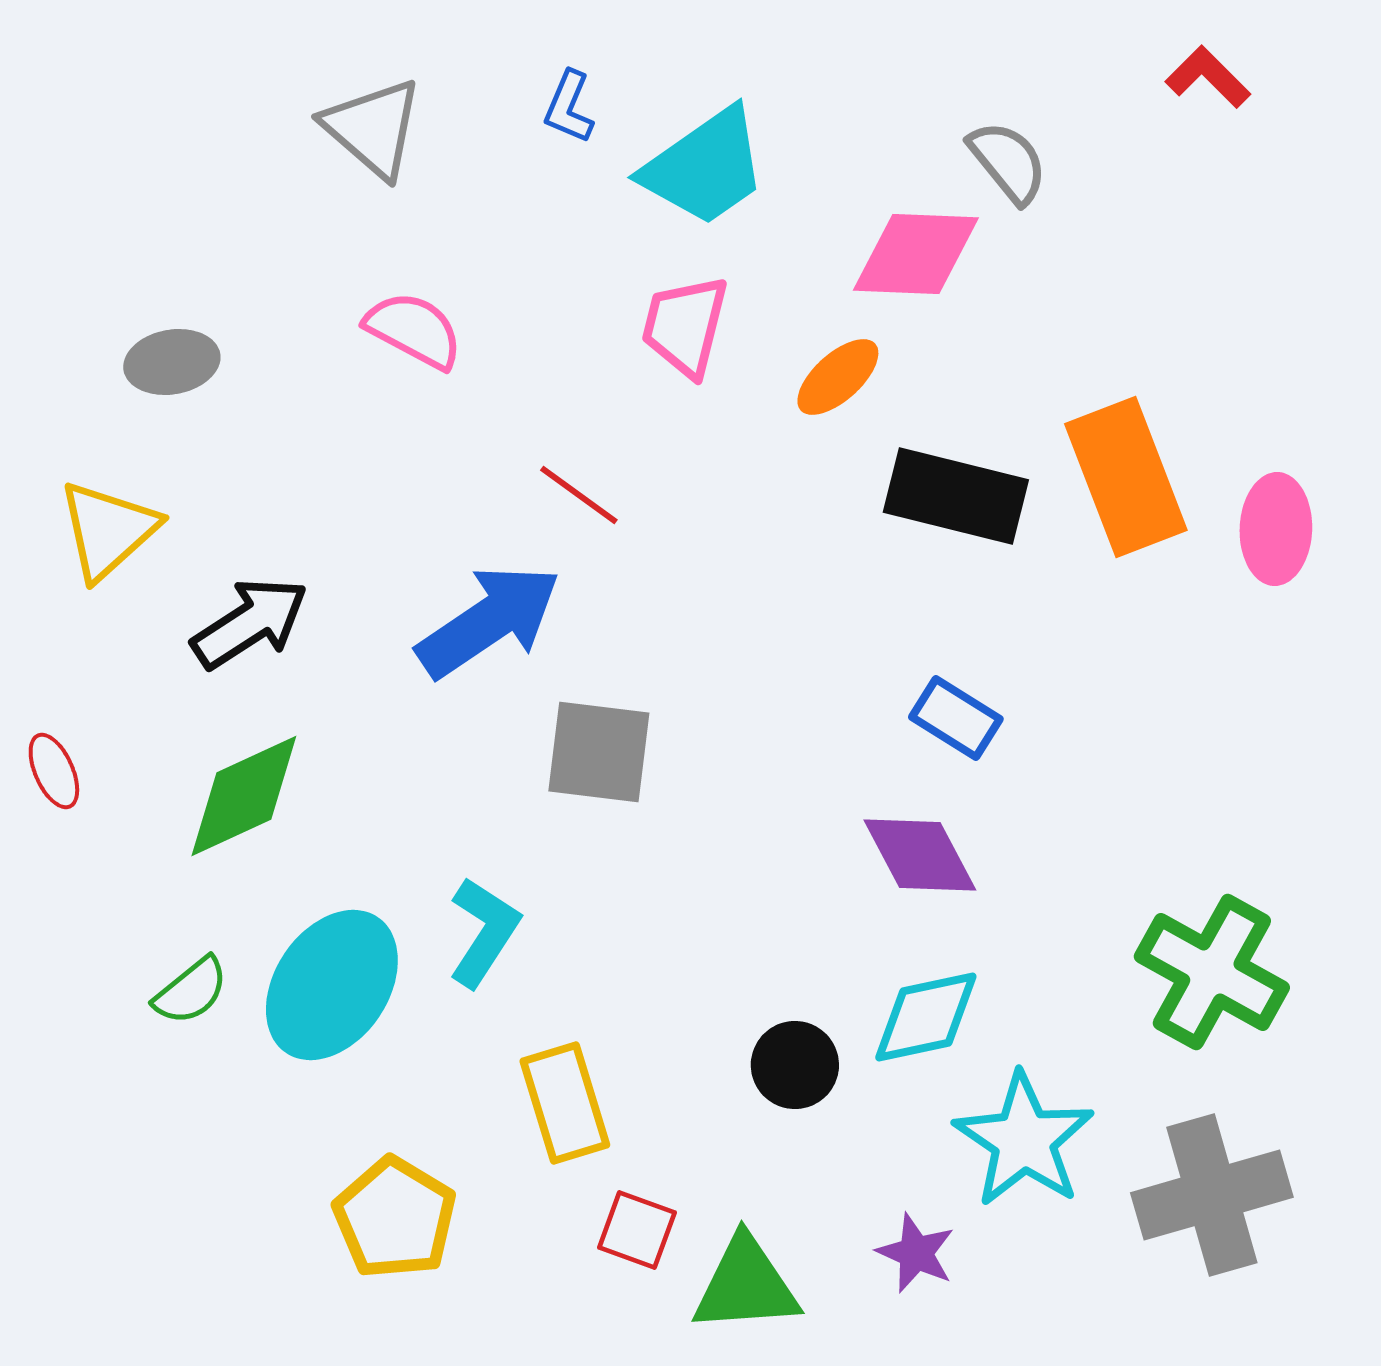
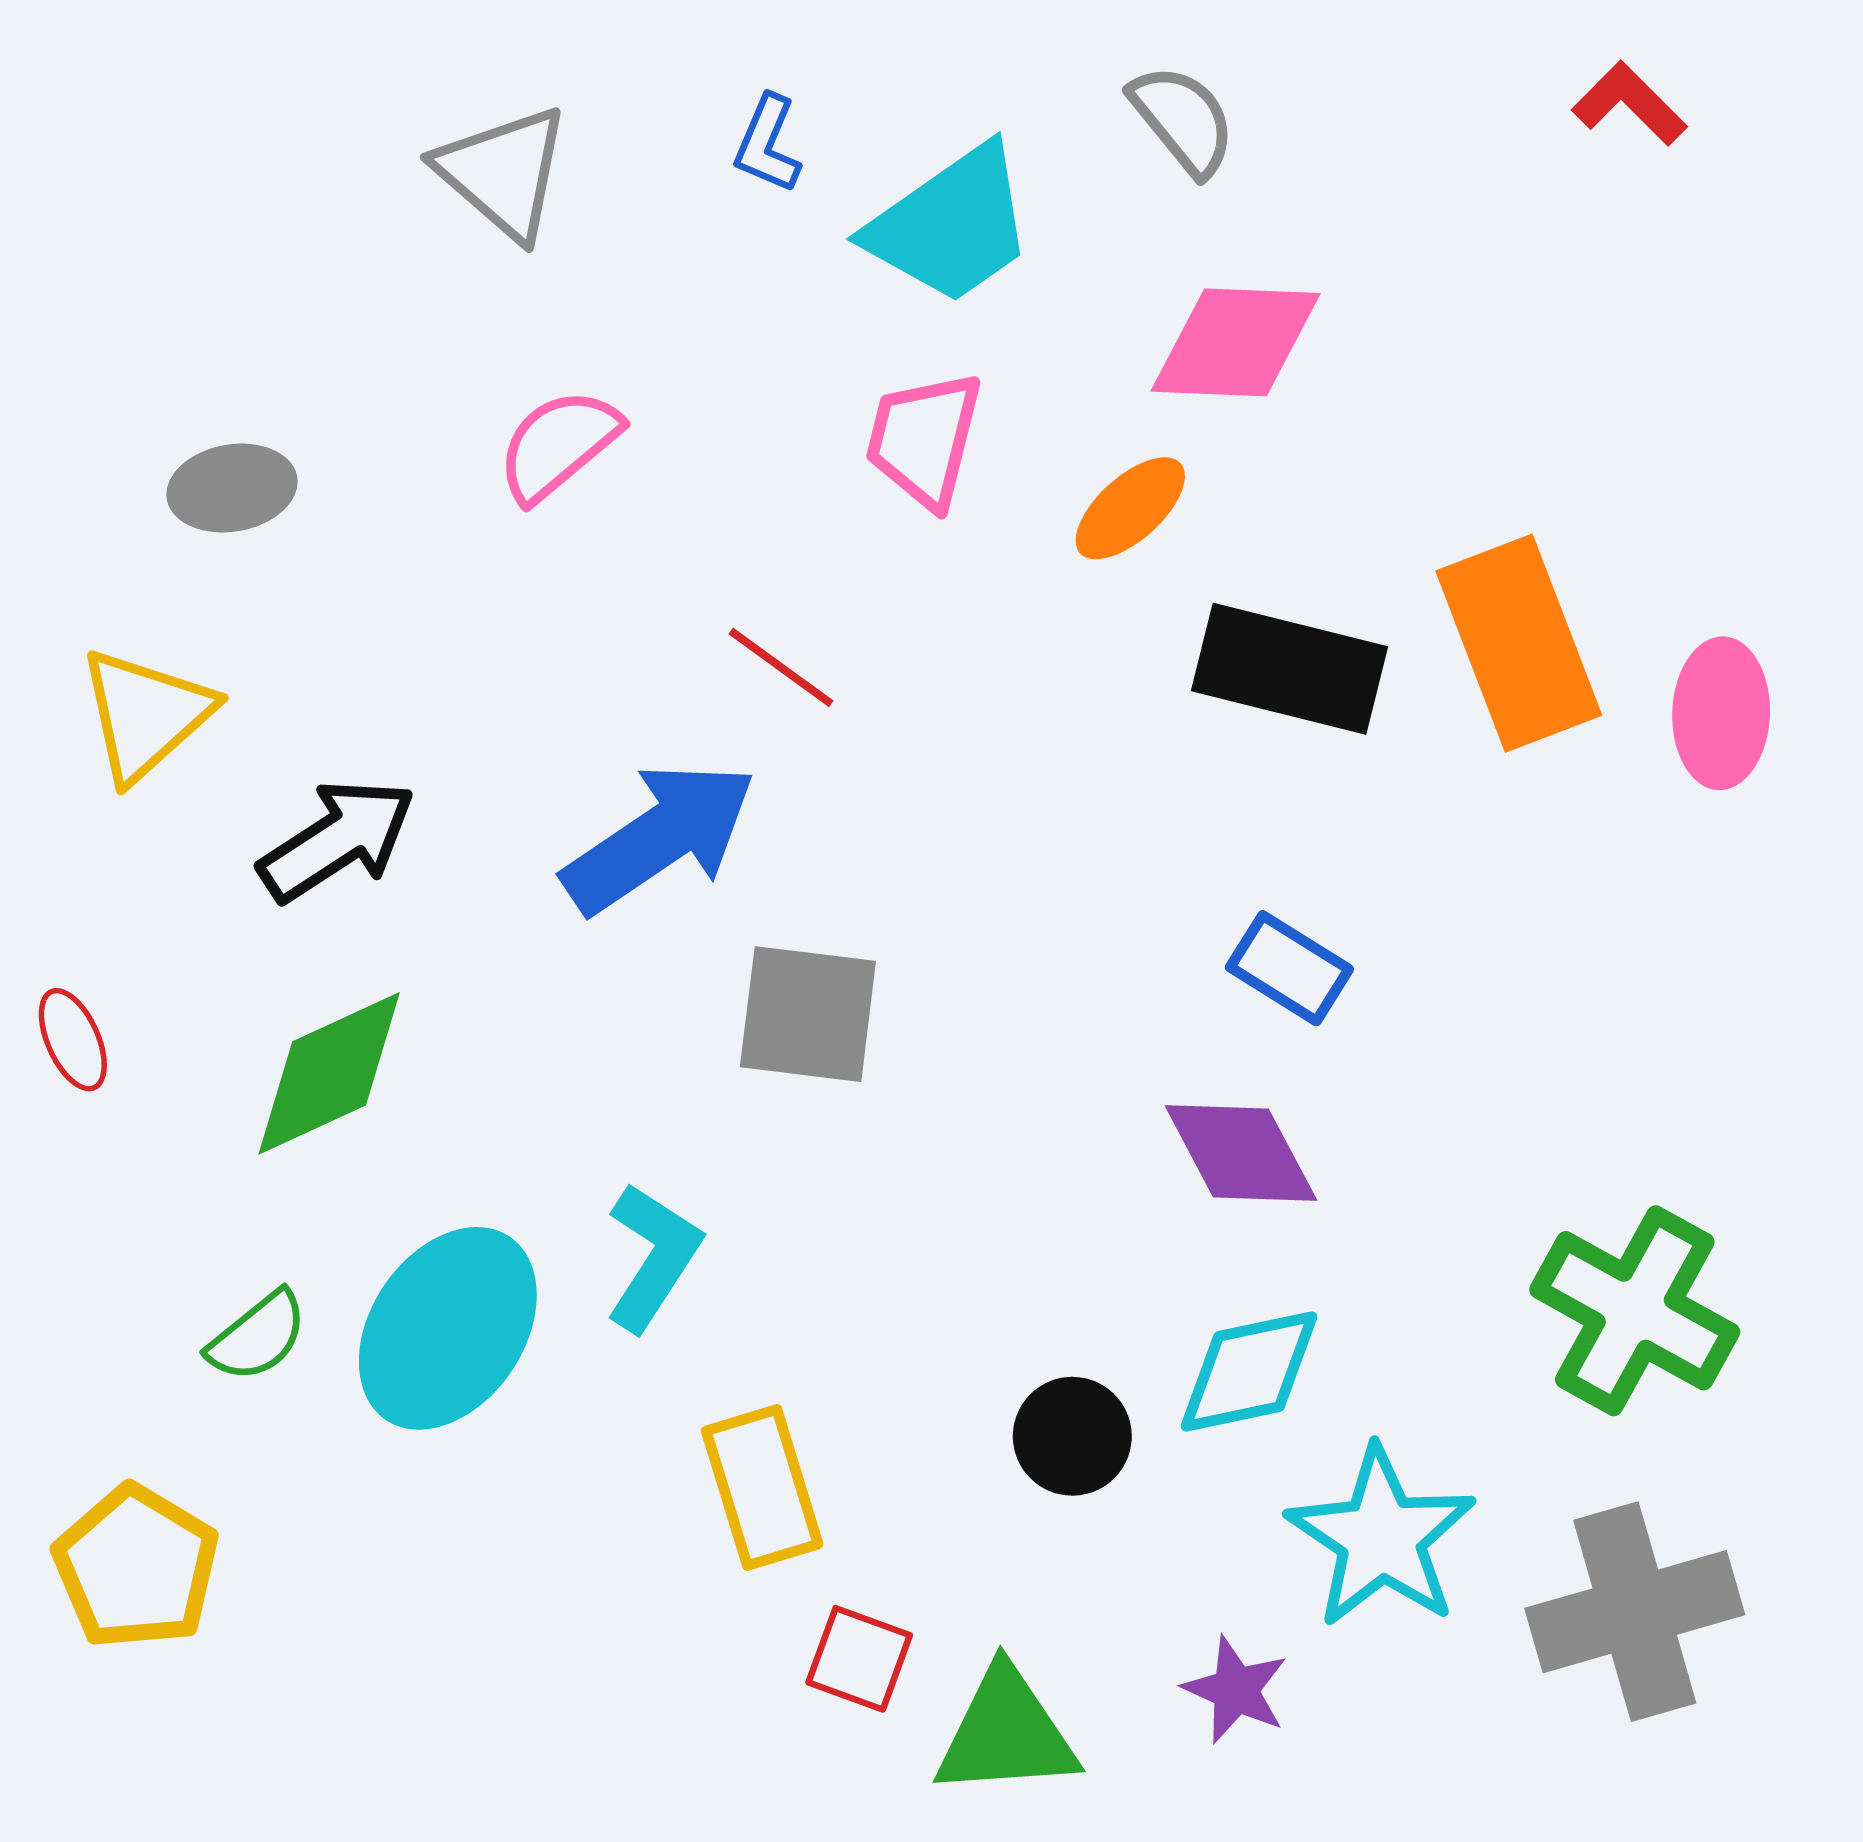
gray semicircle: (1008, 162) -> (1183, 120), moved
pink semicircle: (414, 330) -> (558, 445), turned -68
yellow pentagon: (395, 1218) -> (136, 1567), moved

